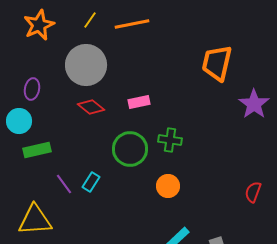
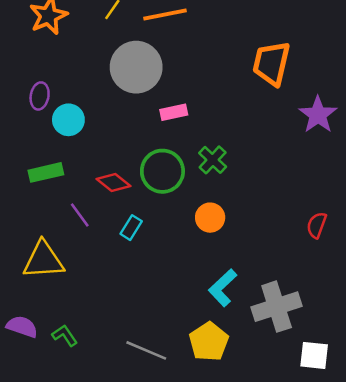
gray circle: (86, 65) -> (136, 67), moved
red diamond: (91, 107) -> (114, 182), moved
cyan circle: (19, 121) -> (68, 120), moved
green cross: (170, 140) -> (213, 160), turned 35
cyan rectangle: (91, 182) -> (131, 228), moved

